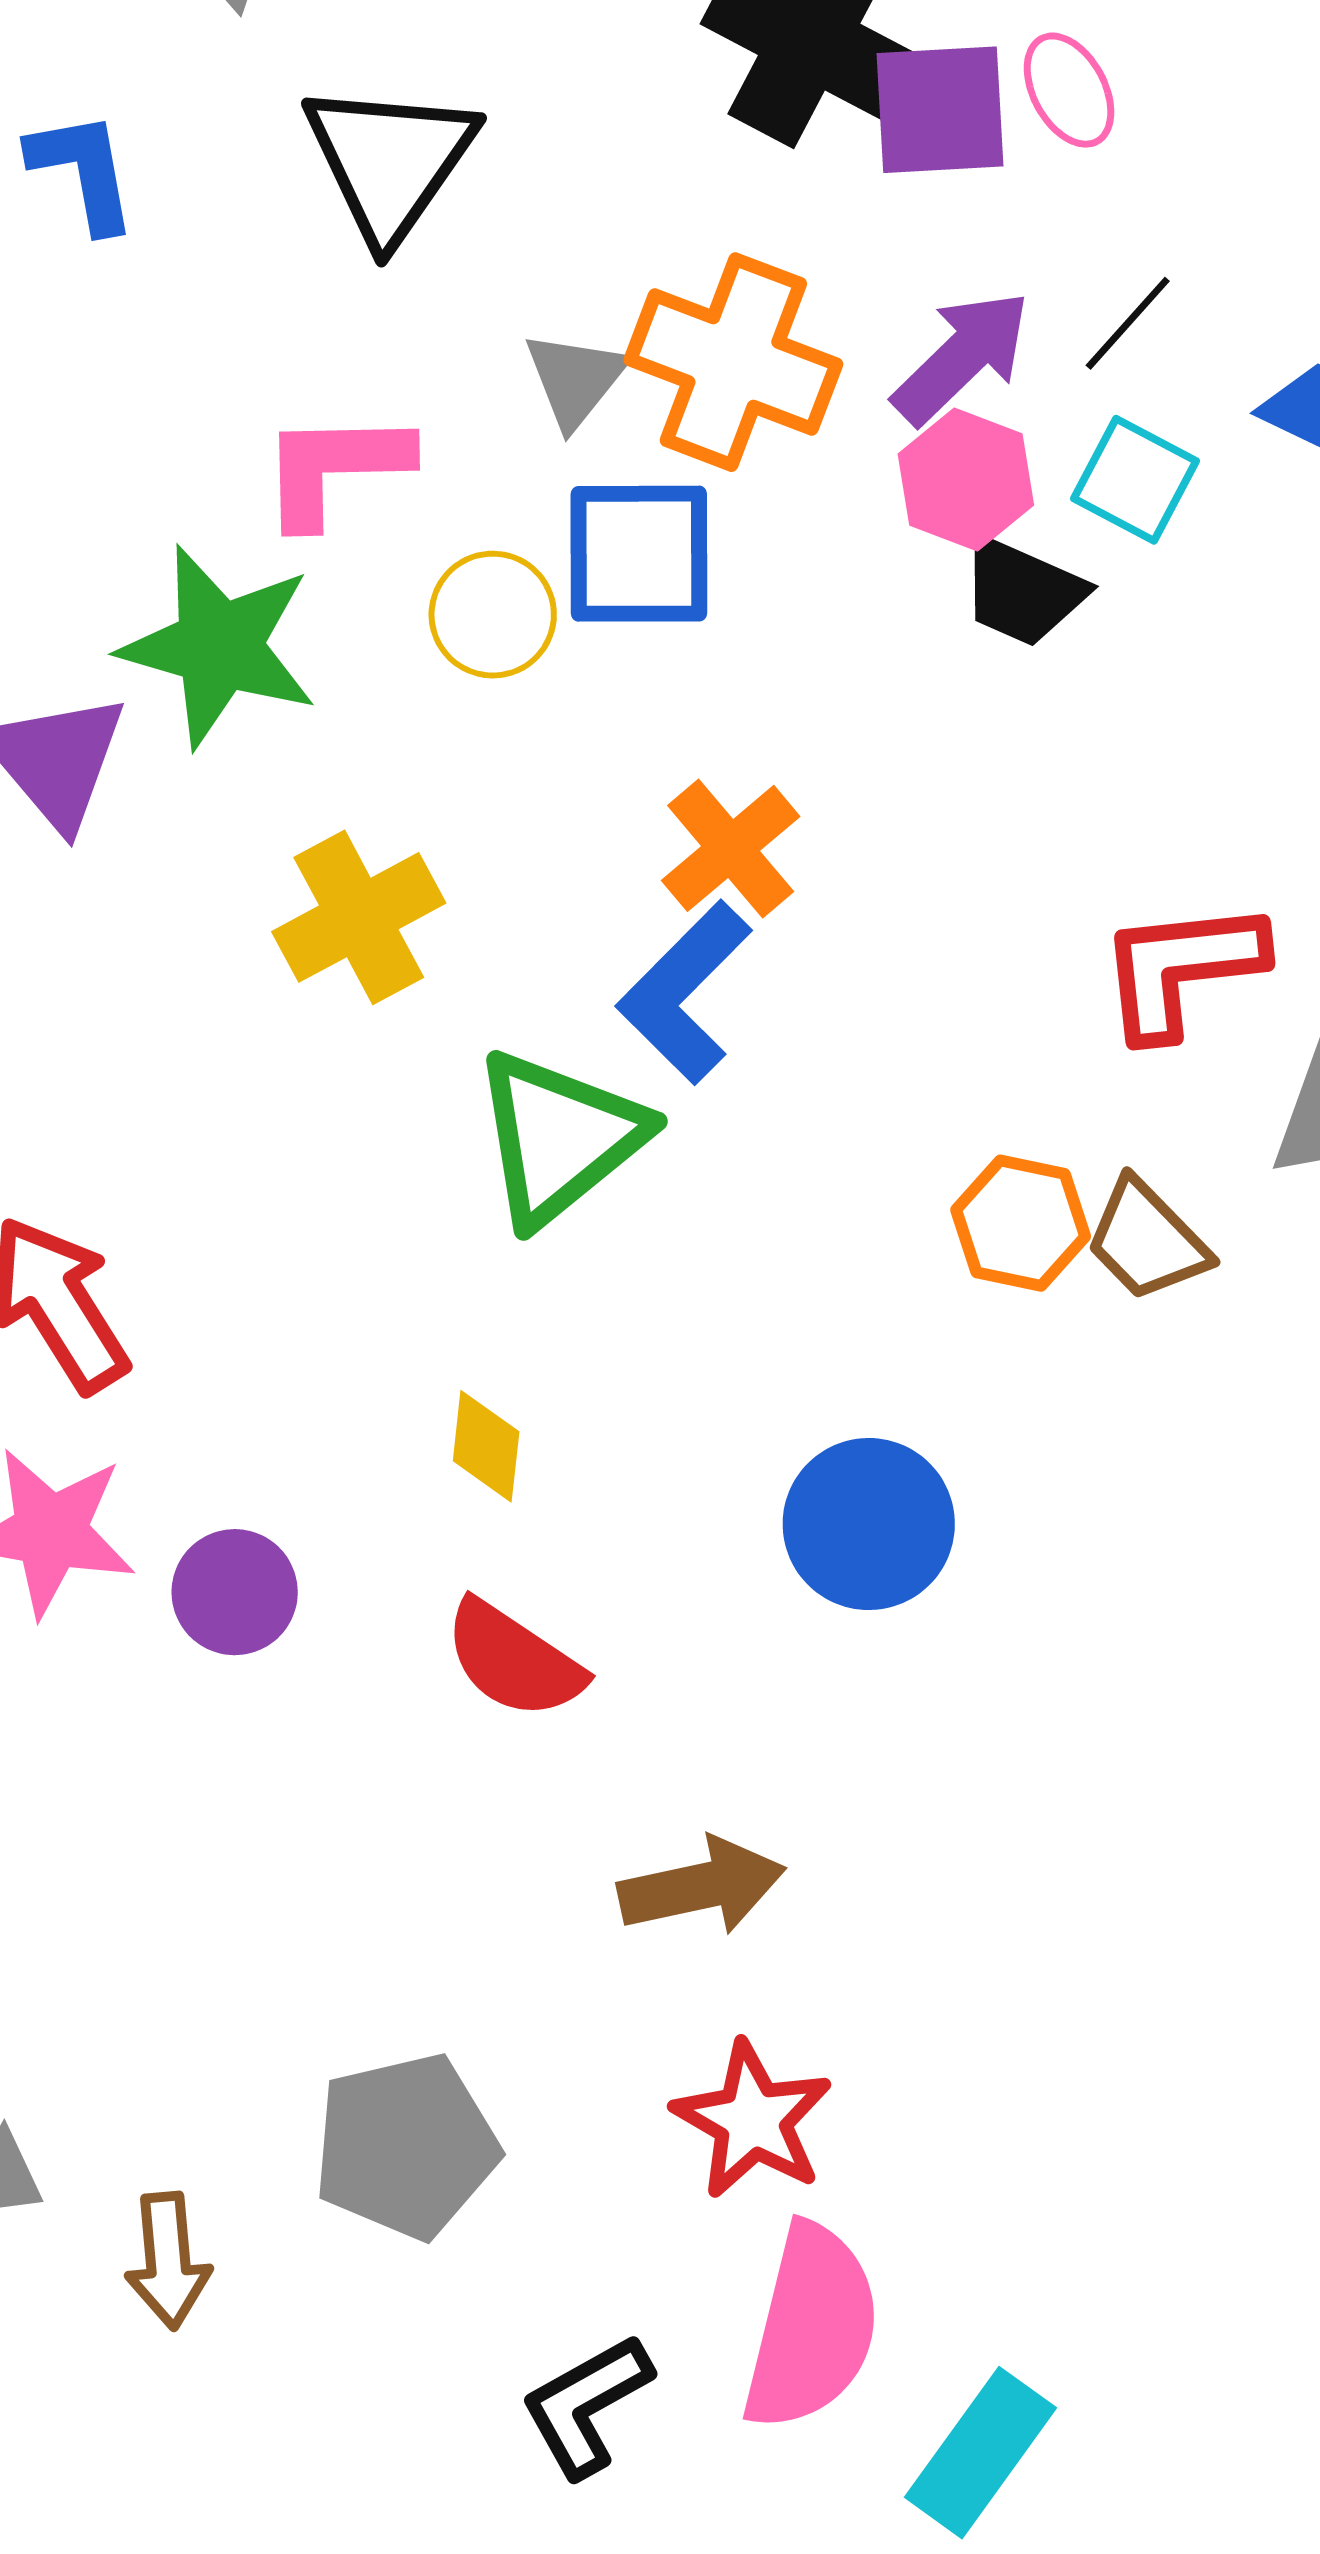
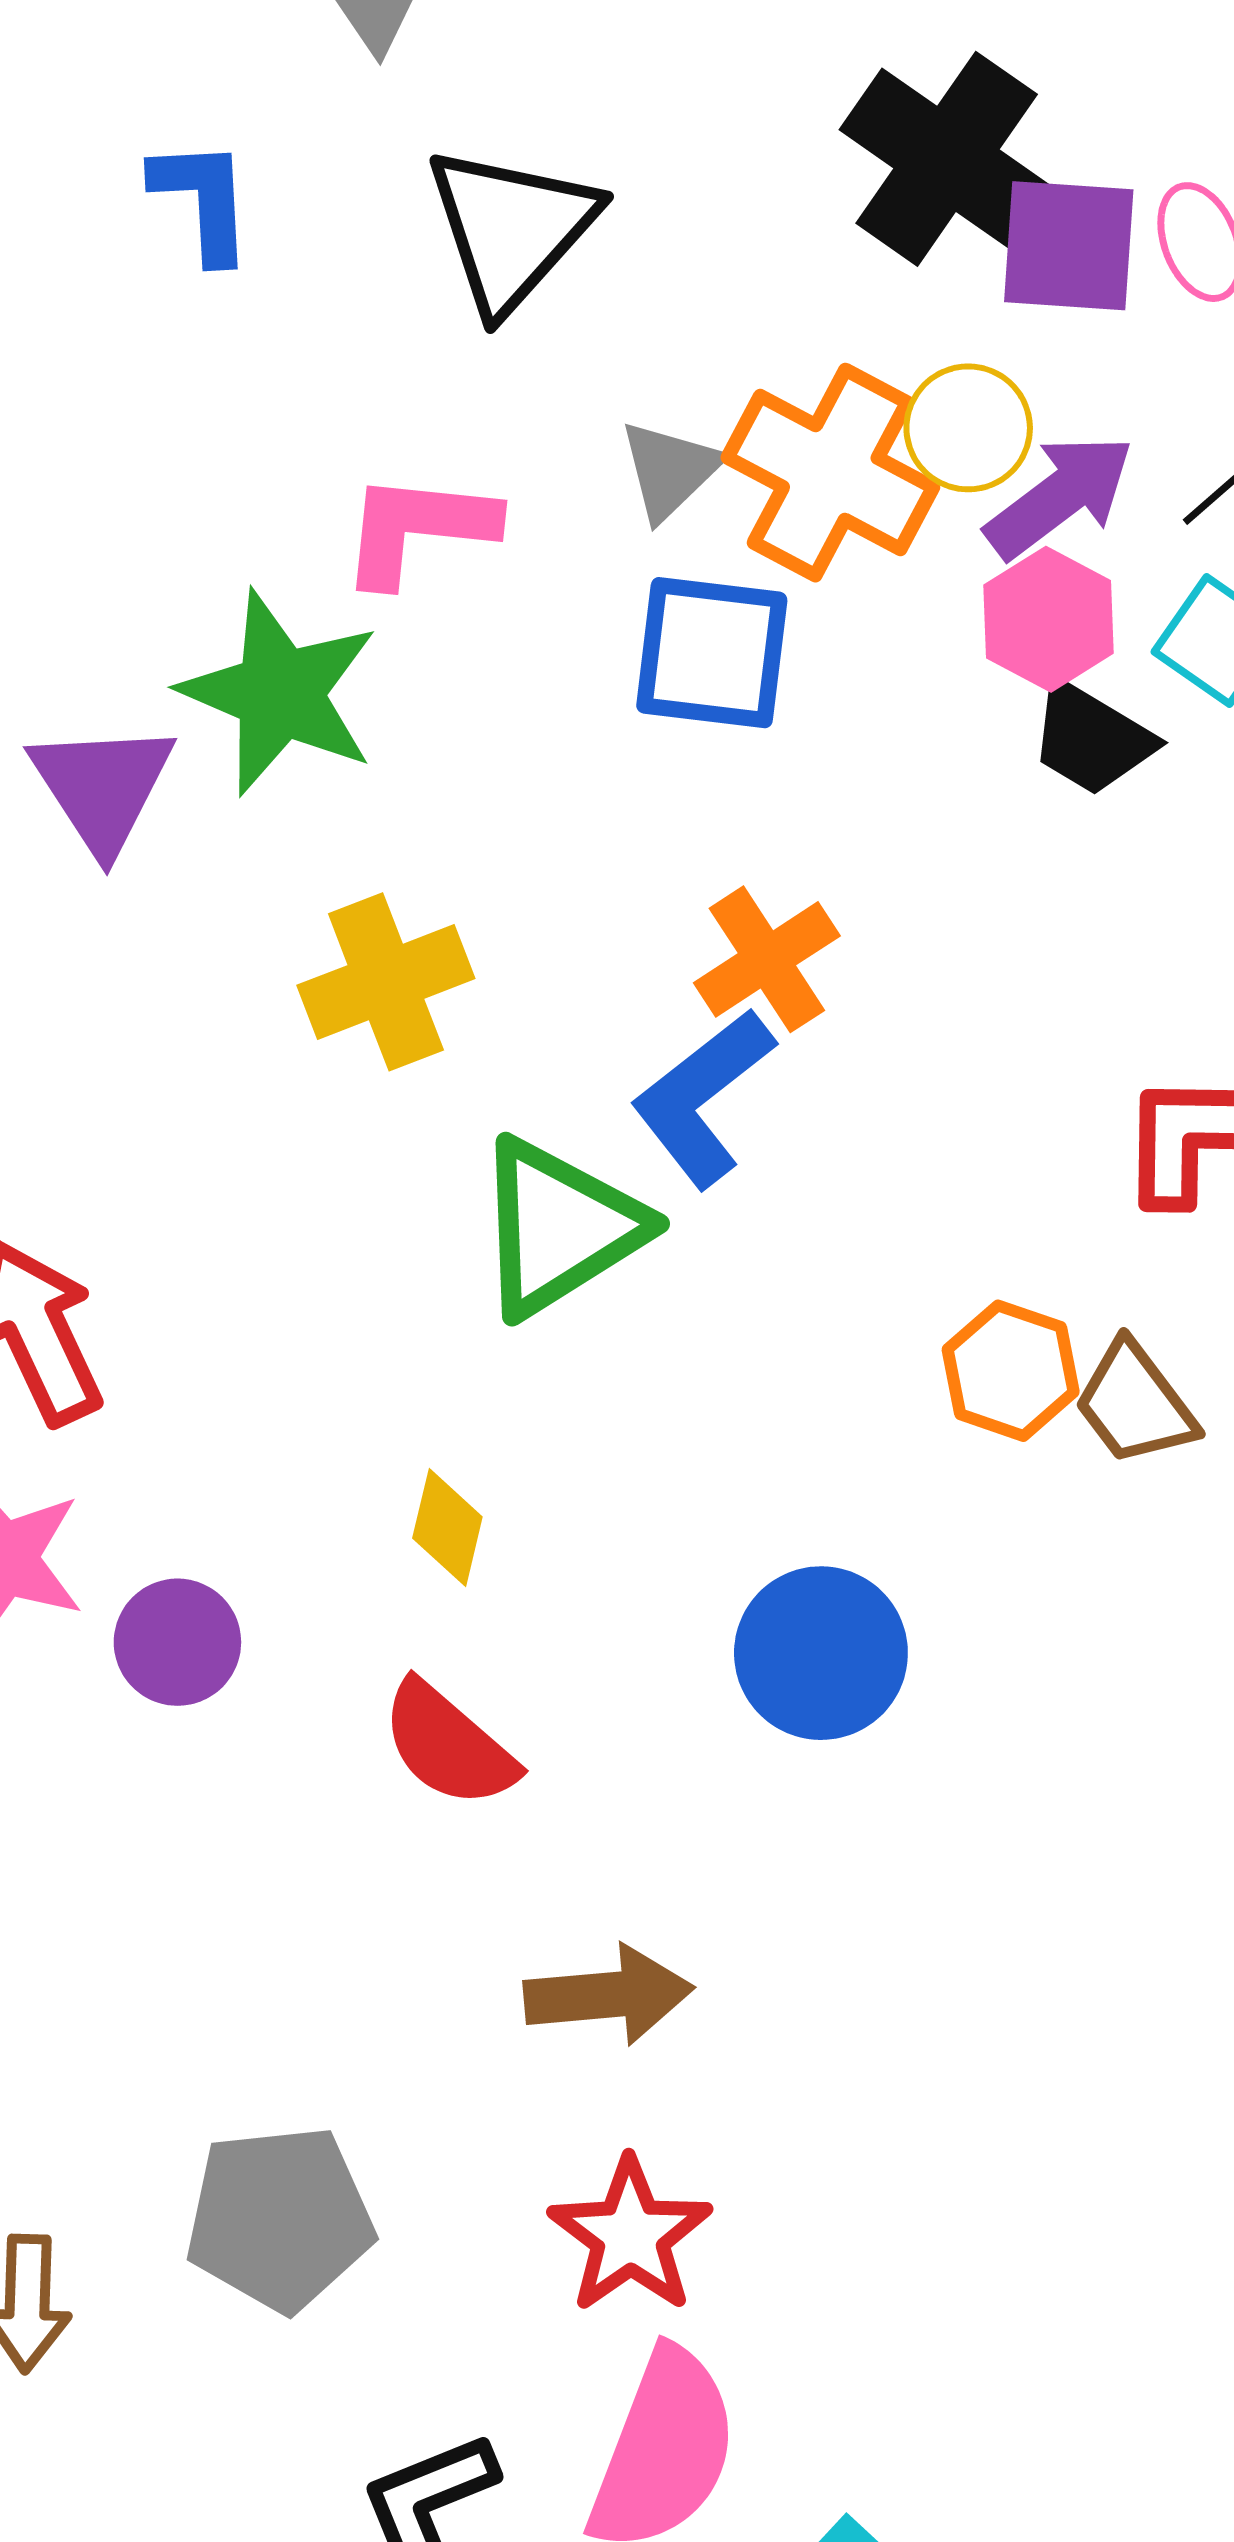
yellow circle: (493, 615) -> (968, 428), moved

